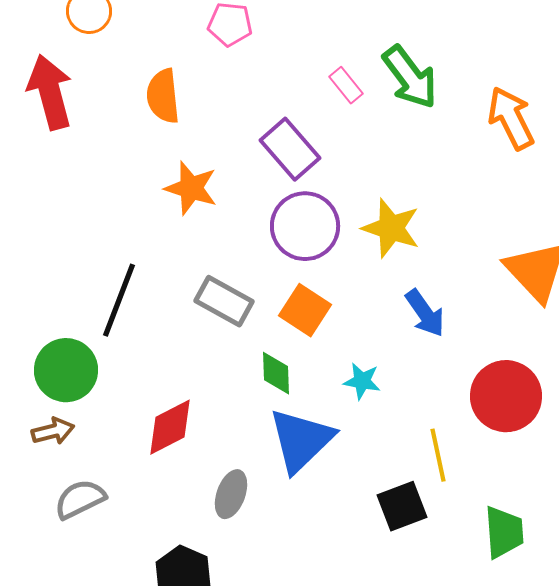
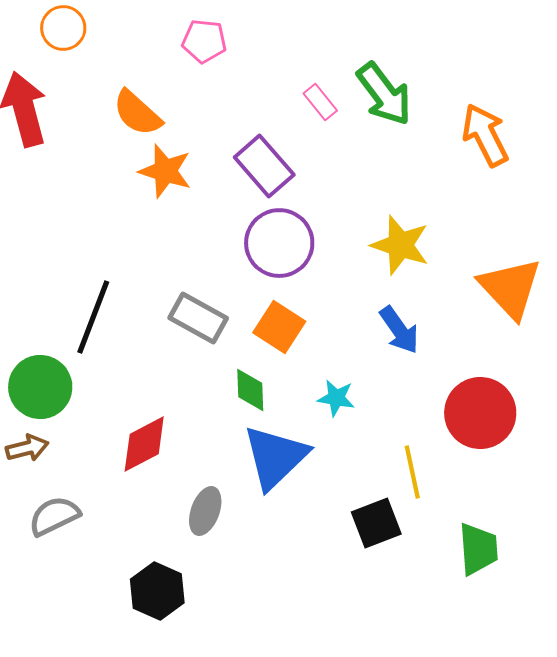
orange semicircle: (163, 96) -> (137, 113), turned -42
orange star: (191, 188) -> (165, 171), moved
yellow star: (391, 228) -> (400, 245), moved

